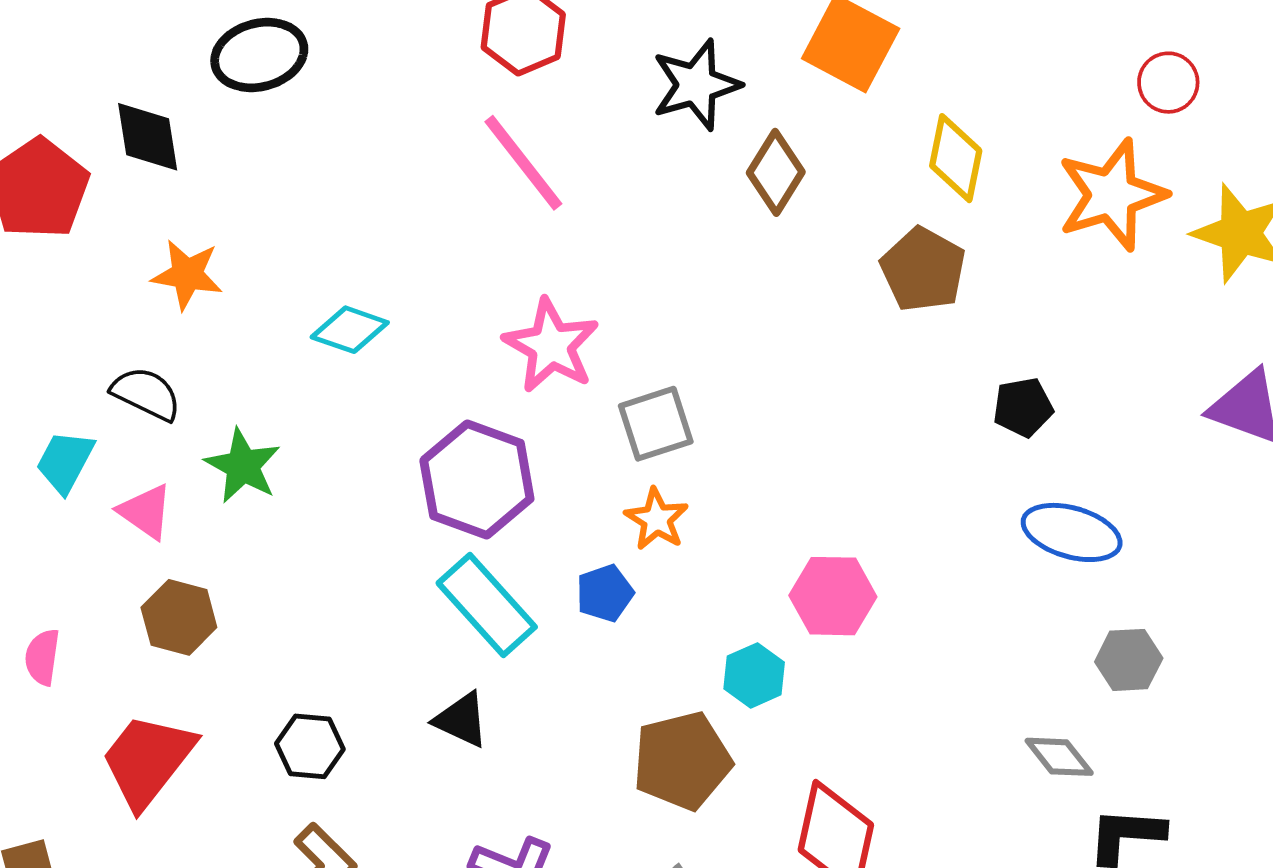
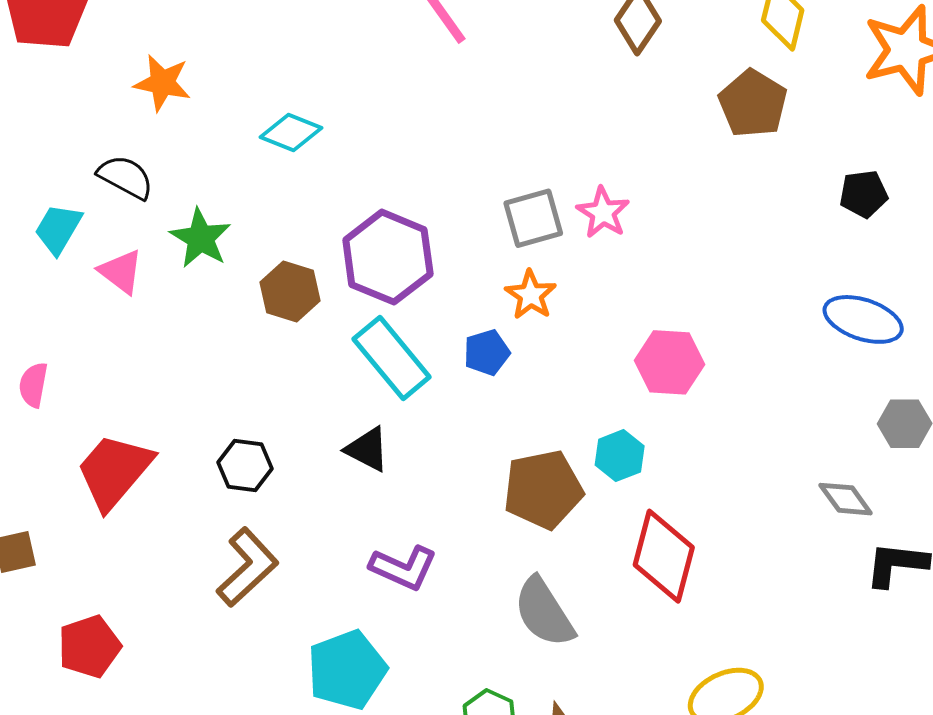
pink star: (551, 346) -> (603, 213), moved, size x0.7
black pentagon: (1023, 407) -> (864, 194), moved
brown hexagon: (179, 617) -> (290, 291), moved
cyan hexagon: (754, 675) -> (620, 456), moved

